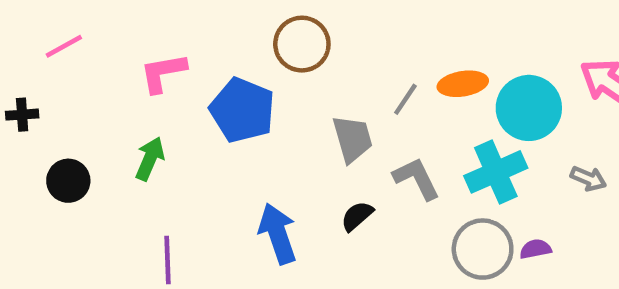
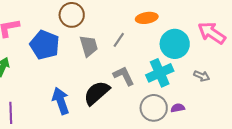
orange ellipse: (463, 84) -> (147, 18), moved
gray trapezoid: (353, 139) -> (89, 46), moved
black semicircle: (357, 216) -> (97, 93), size x1.8

